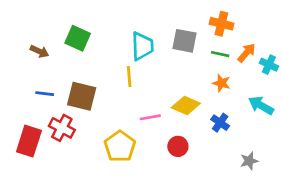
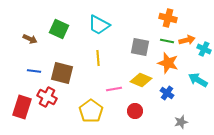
gray square: (185, 41) -> (140, 47), moved
cyan trapezoid: (142, 46) -> (99, 25), moved, turned 120
orange arrow: (247, 53) -> (187, 40), turned 35
orange star: (221, 83) -> (168, 63), size x1.5
gray star: (249, 161) -> (181, 122), moved

